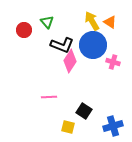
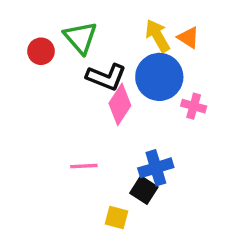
green triangle: (47, 22) -> (80, 38), size x1.5
blue cross: (113, 126) -> (156, 168), moved

